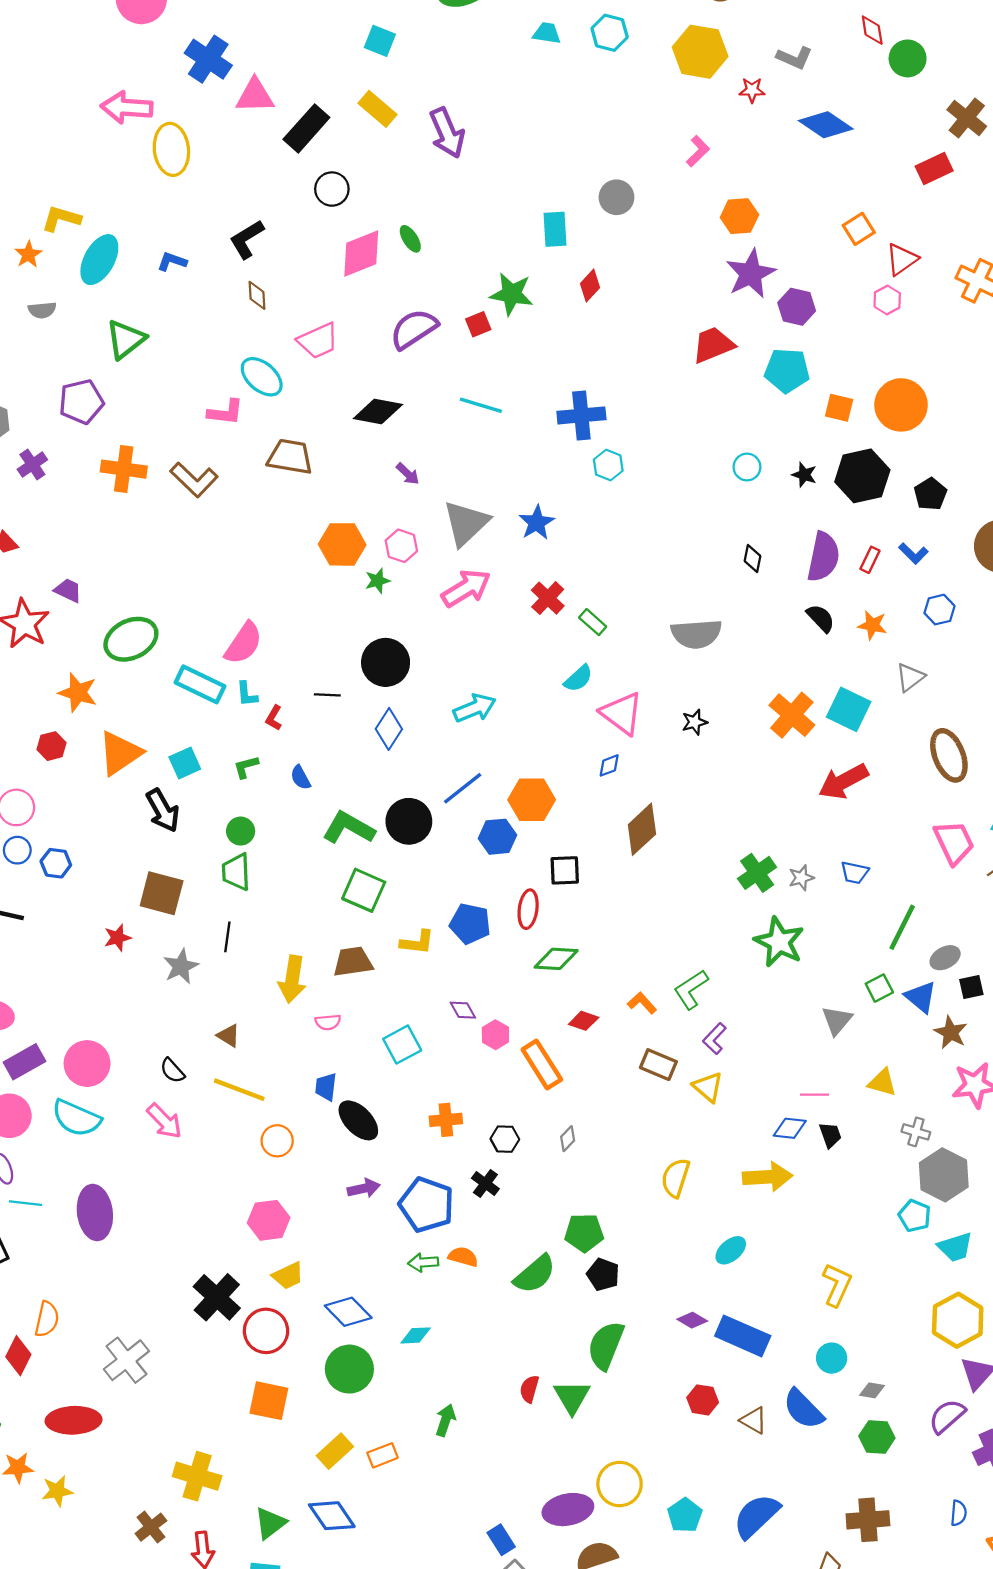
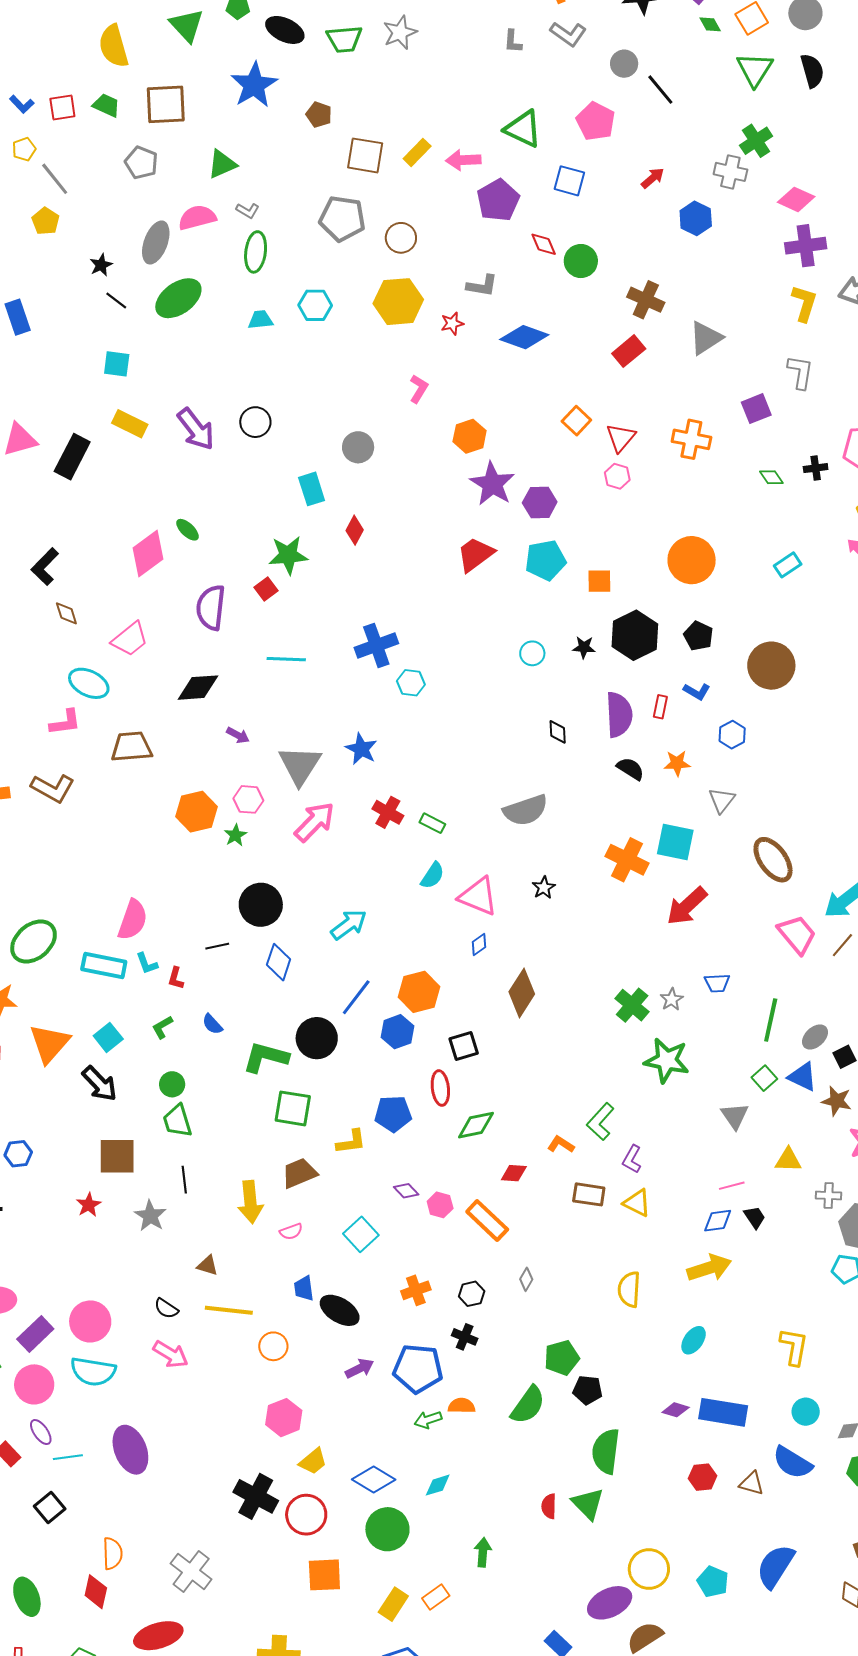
black circle: (332, 189) -> (255, 422), moved
purple semicircle: (414, 329) -> (211, 608), turned -36
orange circle: (901, 405) -> (692, 560), moved

